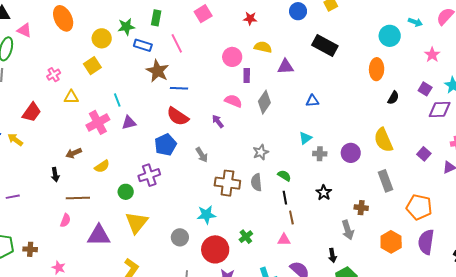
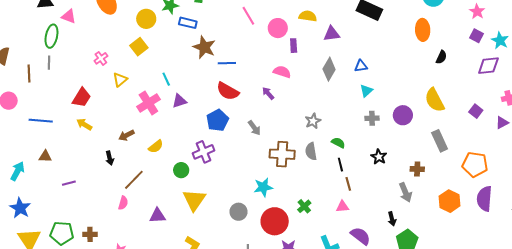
pink line: (177, 43) -> (248, 16), moved
purple square: (425, 89) -> (476, 36), moved
yellow triangle: (71, 97) -> (120, 80), turned -35
gray diamond: (264, 102) -> (329, 69), moved
cyan triangle: (305, 138) -> (366, 91), moved
yellow arrow: (15, 140) -> (84, 124), moved
brown line: (78, 198) -> (134, 180), turned -40
purple triangle: (99, 235) -> (157, 216), size x0.7

